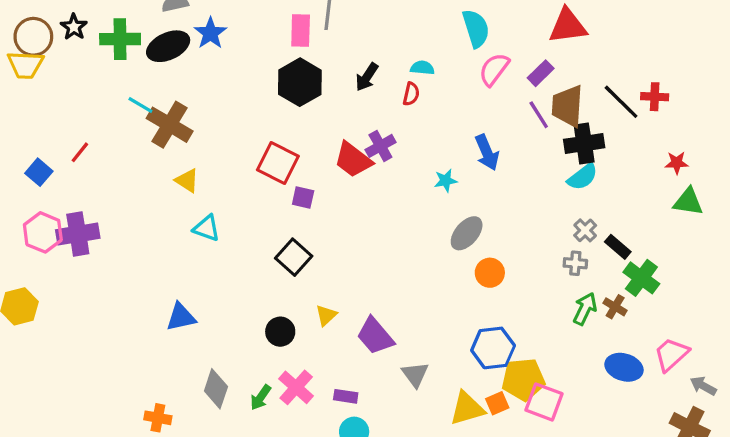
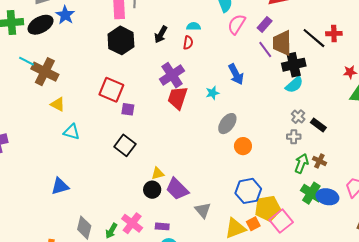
purple cross: (380, 146) -> (172, 75), size x1.4
red trapezoid: (353, 160) -> (178, 98), moved, turned 75
green cross: (641, 278) -> (311, 193), moved
yellow triangle: (326, 315) -> (158, 173), moved, turned 32
black circle: (280, 332) -> (152, 190), moved
pink square: (544, 402) -> (281, 221), turned 35

